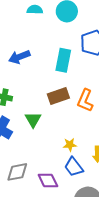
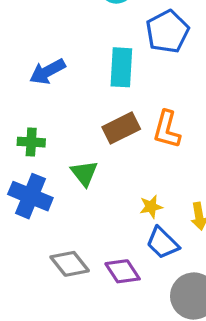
gray diamond: (17, 172) -> (70, 264), turned 70

